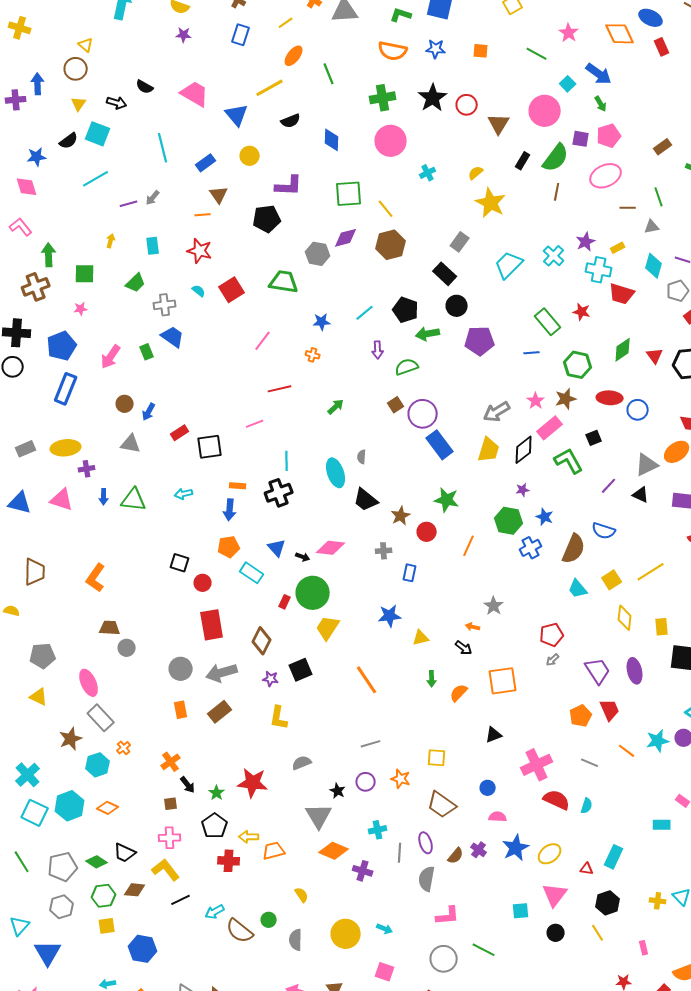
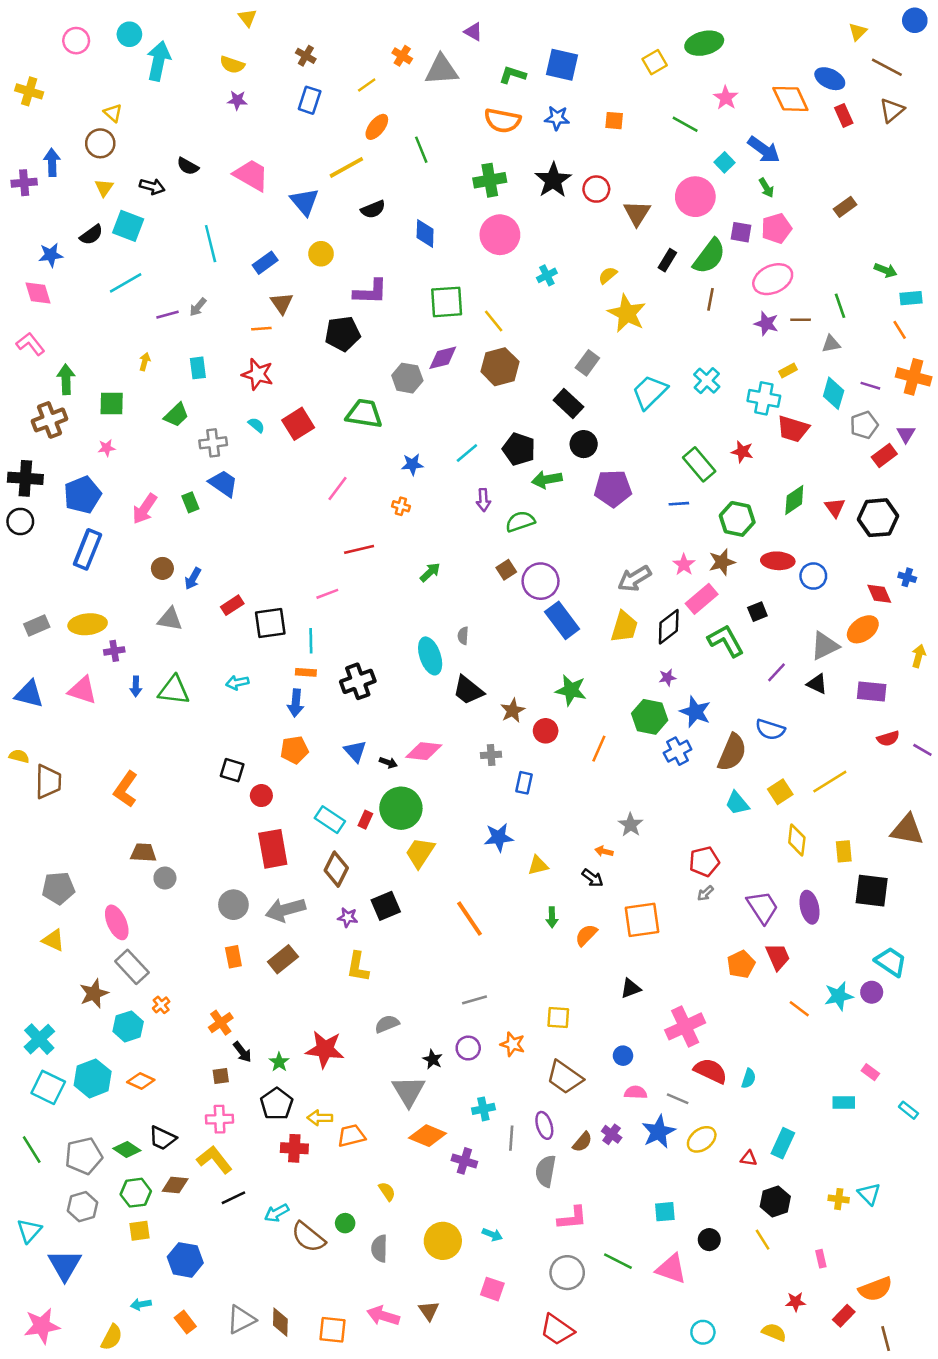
brown rectangle: (663, 147) -> (845, 207), moved
purple star: (586, 242) -> (766, 324), moved, turned -30
cyan line: (287, 461) -> (311, 641), moved
blue star: (545, 517) -> (695, 712), size x1.4
cyan rectangle: (252, 573) -> (330, 820), moved
yellow semicircle: (12, 611) -> (19, 756), moved
gray line: (590, 763) -> (678, 1099), moved
pink triangle: (555, 895) -> (671, 1269), moved, turned -48

